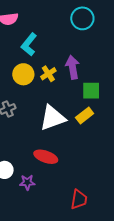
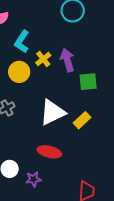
yellow cross: (48, 74) -> (43, 59), moved
yellow rectangle: (85, 115) -> (82, 120), moved

